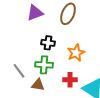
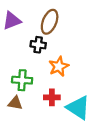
black cross: (48, 43) -> (38, 45), moved

